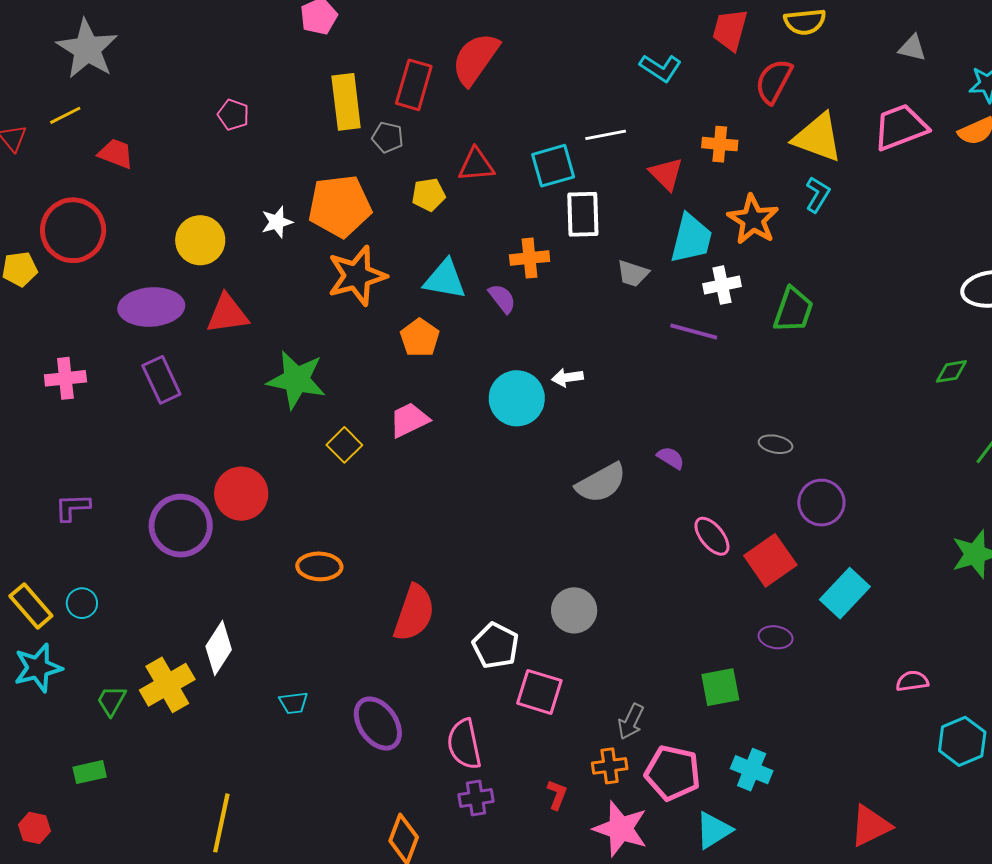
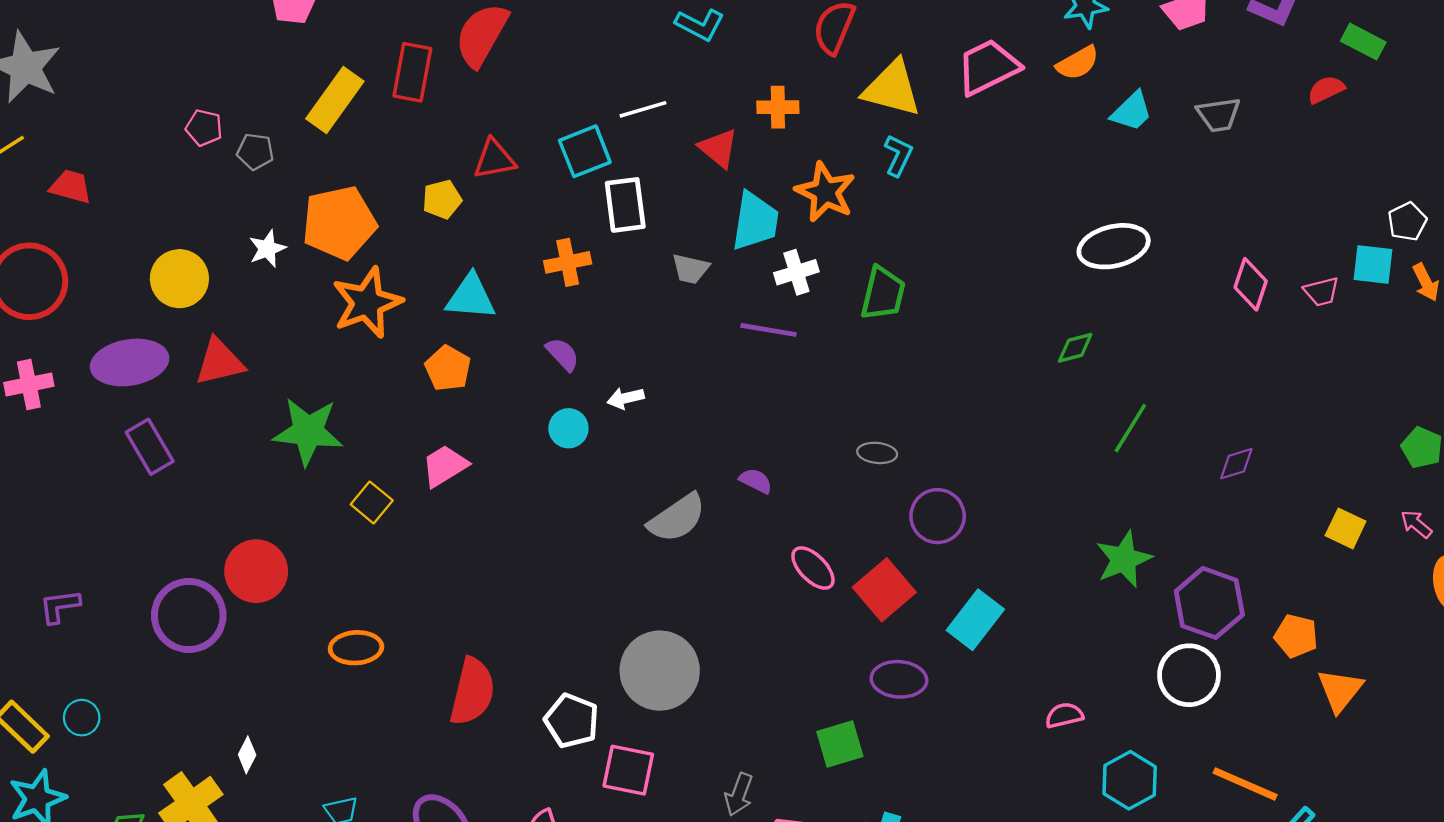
yellow rectangle: (346, 102) -> (335, 100), turned 48
gray pentagon: (388, 137) -> (255, 152), moved
purple semicircle: (502, 298) -> (563, 354), moved
pink cross: (65, 378) -> (29, 384), moved
cyan circle: (517, 398) -> (568, 428), size x0.6
gray circle: (574, 610) -> (660, 671), size x1.5
purple ellipse: (776, 637) -> (899, 679), size x1.4
white diamond: (219, 648) -> (247, 755), size x0.6

